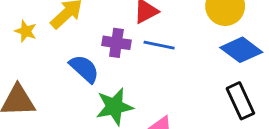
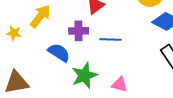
blue line: (159, 45) -> (111, 39), moved

